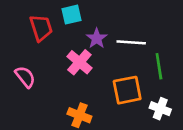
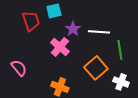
pink semicircle: (25, 77) -> (19, 68), moved
orange square: (127, 90) -> (96, 68), turned -30

